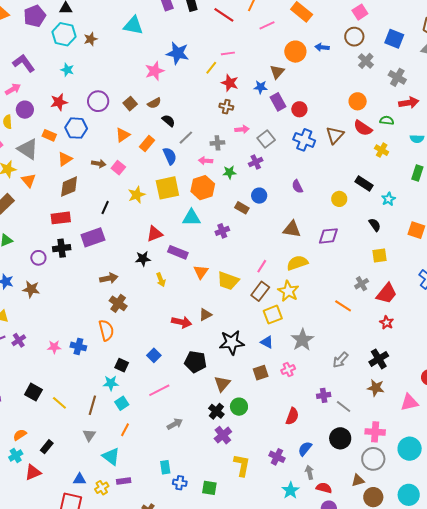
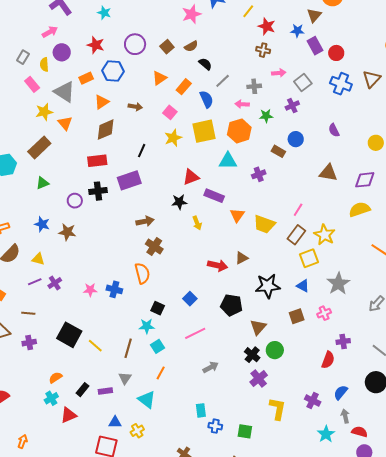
red star: (59, 102) -> (96, 45), turned 30
orange rectangle: (49, 135) -> (86, 78), turned -48
pink square: (118, 168) -> (170, 112), moved
yellow semicircle: (297, 263) -> (359, 209), moved
black square: (33, 392) -> (69, 335), size x1.4
purple cross: (324, 395) -> (343, 341), moved
purple rectangle: (124, 481) -> (105, 391), moved

